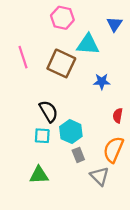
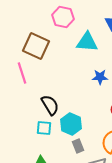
pink line: (23, 57) -> (22, 73), moved
brown square: (61, 63) -> (36, 46), moved

